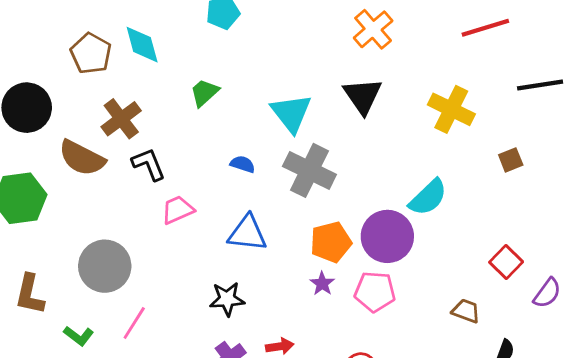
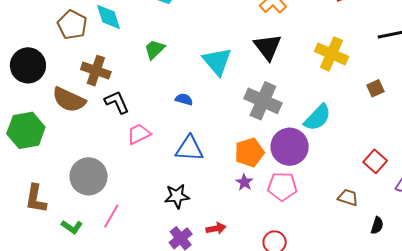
brown cross: (121, 119) -> (96, 71), turned -32
gray cross: (309, 170) -> (263, 101), moved

